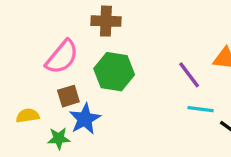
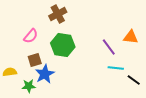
brown cross: (106, 21) -> (58, 14), turned -30
pink semicircle: (62, 57) -> (31, 36), size x0.7

